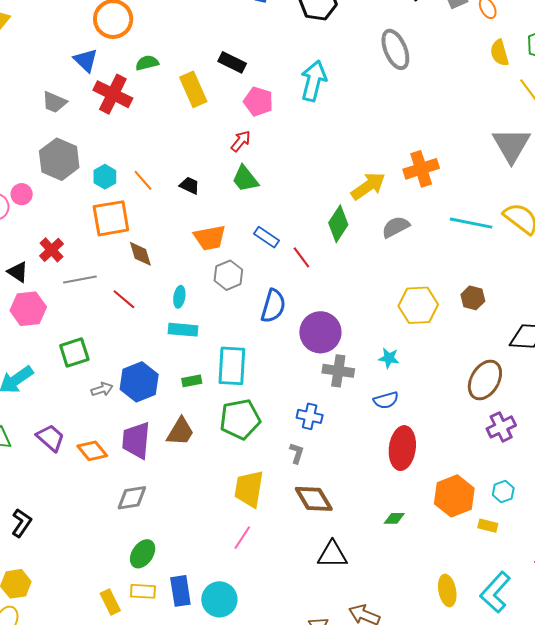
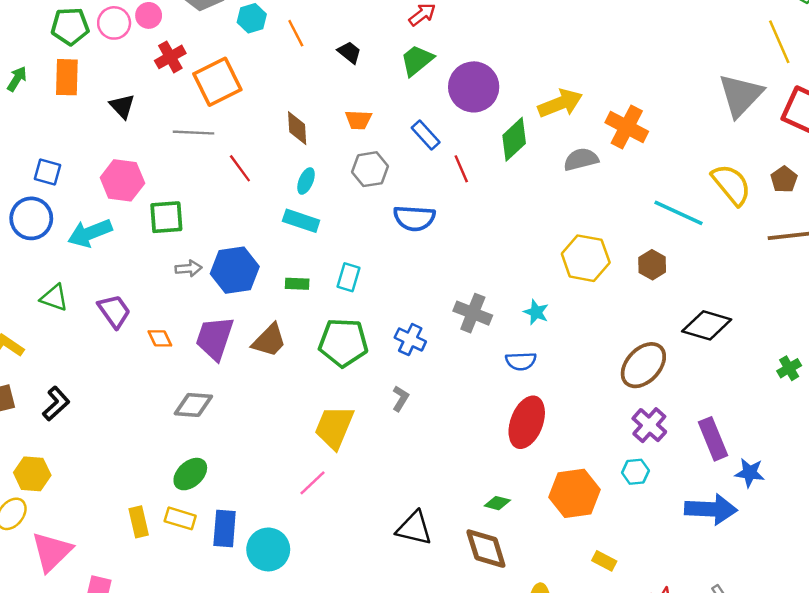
orange cross: (421, 169) -> (627, 127), moved, turned 32
green trapezoid: (245, 179) -> (417, 60), turned 76
orange square: (111, 218) -> (217, 82), moved, turned -30
cyan line: (471, 223) -> (679, 213), moved
orange trapezoid: (210, 238) -> (358, 120), size x0.7
red cross: (51, 250) -> (170, 57), moved
brown diamond: (140, 254) -> (297, 128), moved
blue semicircle: (273, 306) -> (414, 218), turned 64
pink hexagon: (28, 309) -> (122, 180), moved
purple circle: (320, 332) -> (474, 87), moved
cyan rectangle: (232, 366) -> (349, 277), size x0.6
blue cross: (310, 416) -> (410, 340), moved
purple cross: (501, 427) -> (649, 425), turned -36
orange diamond: (92, 451) -> (160, 338), size x0.7
cyan hexagon: (503, 492) -> (635, 472), moved
brown diamond: (314, 499) -> (486, 549), moved
yellow rectangle: (488, 526) -> (604, 561), moved

